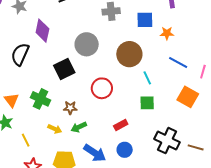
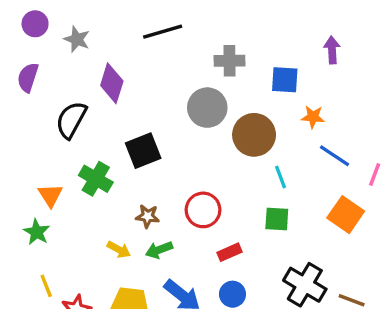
orange star: (167, 33) -> (313, 117), moved
gray circle: (87, 44) -> (207, 108), moved
red circle: (102, 88) -> (203, 210), moved
green cross: (41, 99) -> (96, 179), moved
yellow line: (26, 140) -> (46, 286), moved

